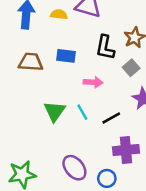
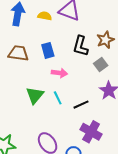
blue rectangle: (66, 56) -> (48, 50), turned 63
pink arrow: (93, 82) -> (59, 73), moved
purple cross: (126, 150) -> (91, 132), turned 30

